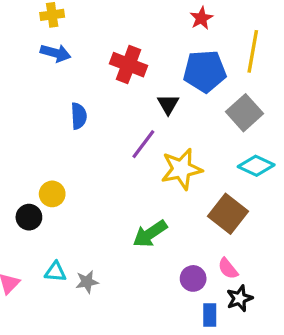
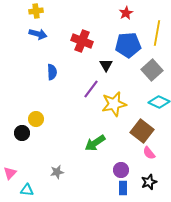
pink semicircle: (228, 269) -> (149, 153), moved
cyan triangle: (55, 272) -> (27, 190), moved
blue rectangle: (210, 315) -> (123, 188), moved

